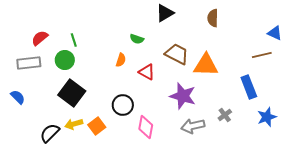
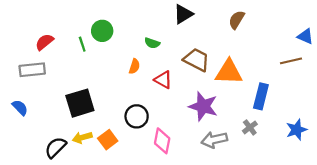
brown semicircle: (213, 18) -> (237, 20), turned 30
green circle: (65, 60) -> (102, 31), moved
blue rectangle: (249, 87) -> (261, 96), moved, turned 35
black square: (72, 93) -> (80, 103), turned 36

